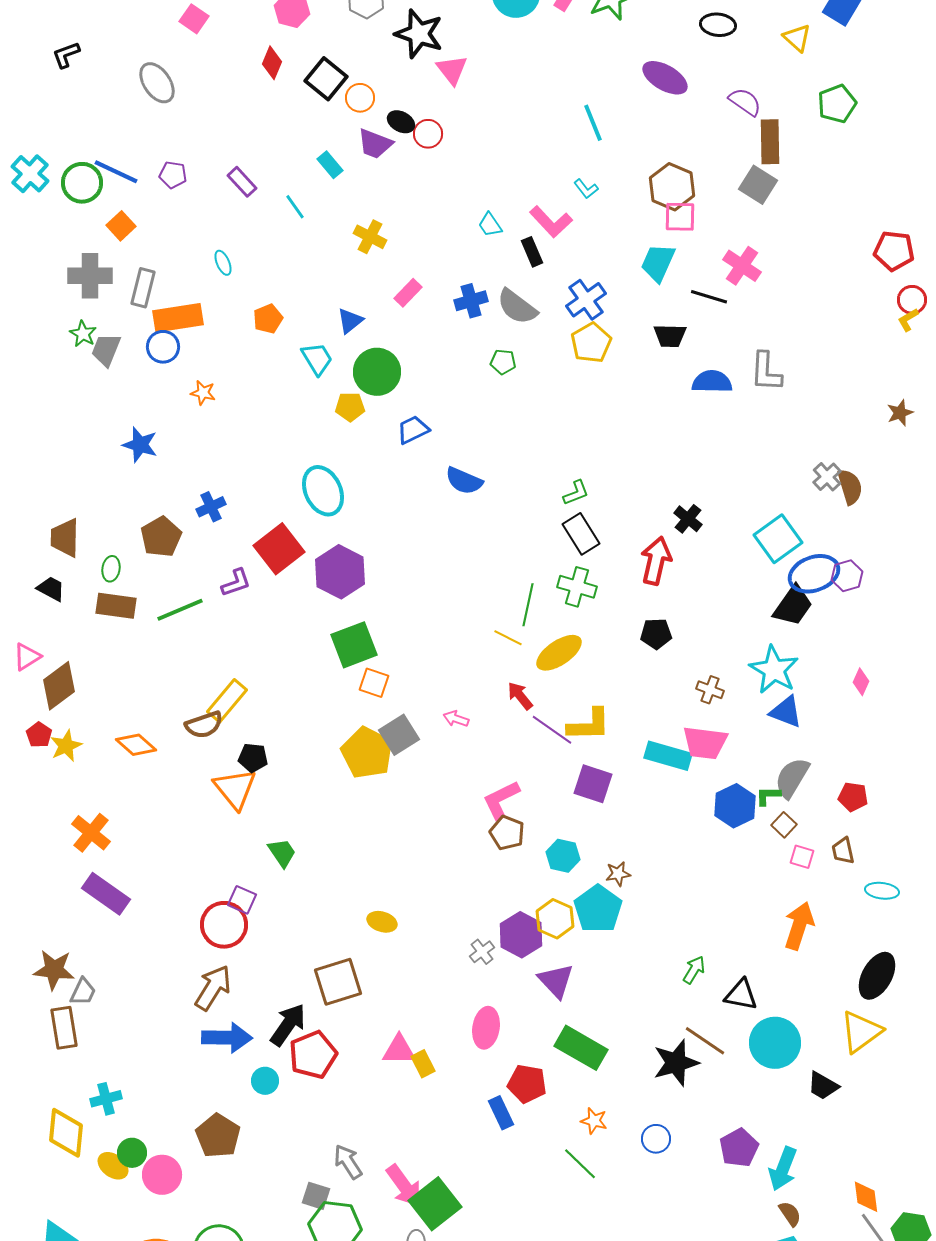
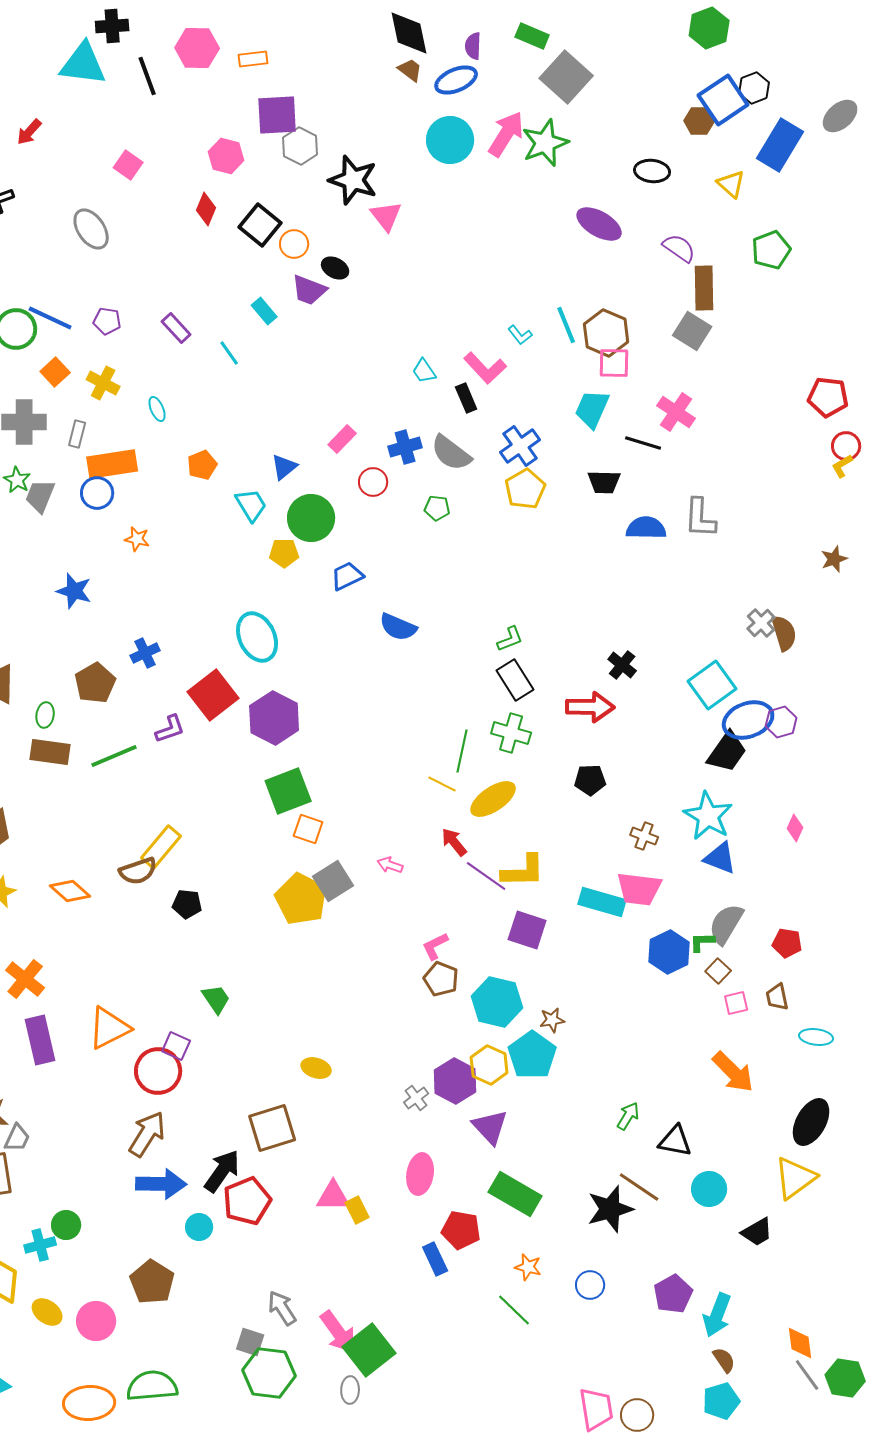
cyan line: (593, 123) -> (566, 325), moved
red circle: (428, 134) -> (373, 482), moved
yellow cross: (370, 237) -> (103, 383), moved
gray rectangle: (143, 288) -> (77, 434), size x0.7
red arrow: (656, 561) -> (590, 707), turned 78
orange triangle: (235, 789) -> (109, 1028), moved, turned 42
pink L-shape: (501, 800) -> (435, 946), size x0.7
cyan hexagon: (563, 856) -> (497, 1002), size x1.5
pink square: (802, 857) -> (736, 1003), turned -30
purple rectangle: (106, 894) -> (40, 1040), turned 42
orange arrow: (799, 926) -> (733, 1072), turned 117
cyan circle: (775, 1043) -> (709, 1189), size x0.7
black trapezoid: (823, 1086) -> (757, 1232), turned -60
green circle: (132, 1153) -> (66, 1225), moved

